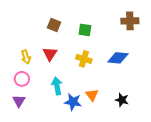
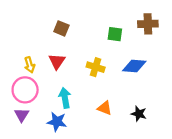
green square: (85, 30) -> (115, 34), moved
pink circle: (22, 79) -> (25, 90), size x1.5
orange triangle: (92, 95) -> (105, 108), turned -32
blue star: (73, 102) -> (57, 122), moved

